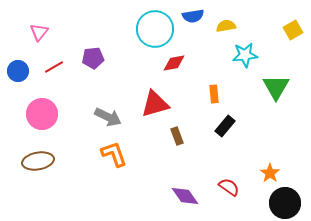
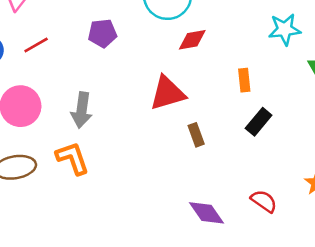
purple pentagon: (93, 58) -> (102, 33), moved
gray arrow: (108, 117) -> (82, 110), moved, turned 72
orange L-shape: (114, 154) -> (73, 158), moved

